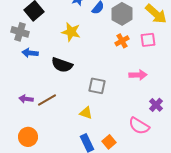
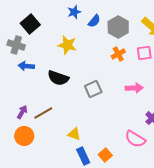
gray square: (97, 86) -> (93, 89), moved, turned -36
purple arrow: (26, 99) -> (22, 112), turned 112
yellow triangle: (86, 113) -> (74, 134), moved
orange circle: (28, 137) -> (24, 136), moved

